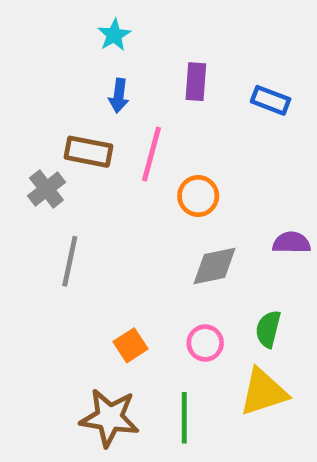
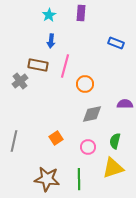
purple rectangle: (196, 82) -> (81, 13), moved
gray line: (70, 261) -> (14, 141), moved
orange square: (130, 345) -> (56, 138), moved

